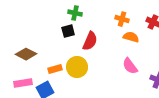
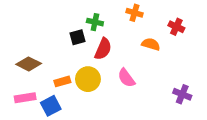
green cross: (75, 13) -> (95, 22), moved
orange cross: (122, 19) -> (134, 13), moved
pink semicircle: (130, 66) -> (126, 78), moved

